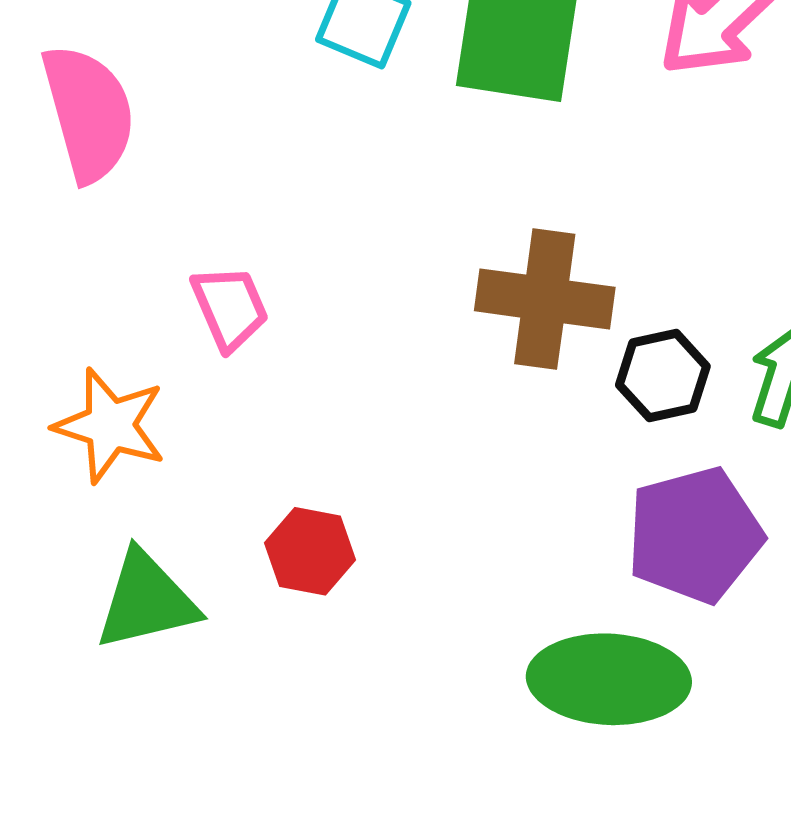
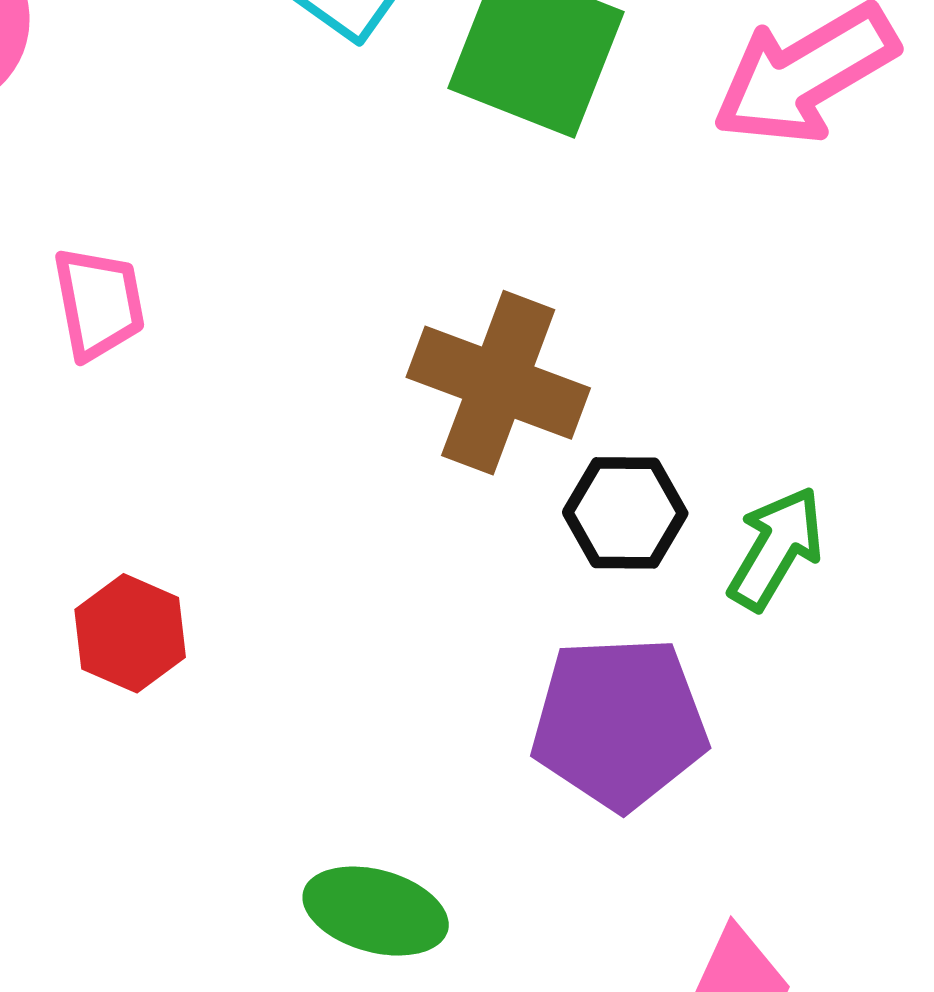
green ellipse: (609, 679) -> (376, 911), moved, size x0.7

